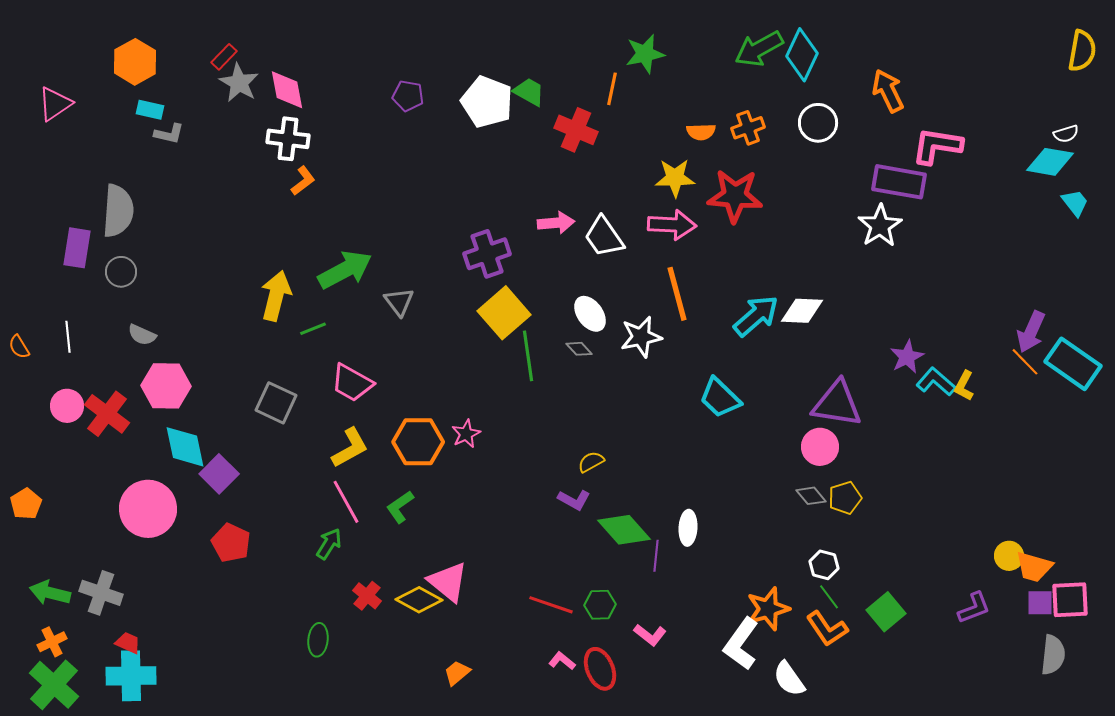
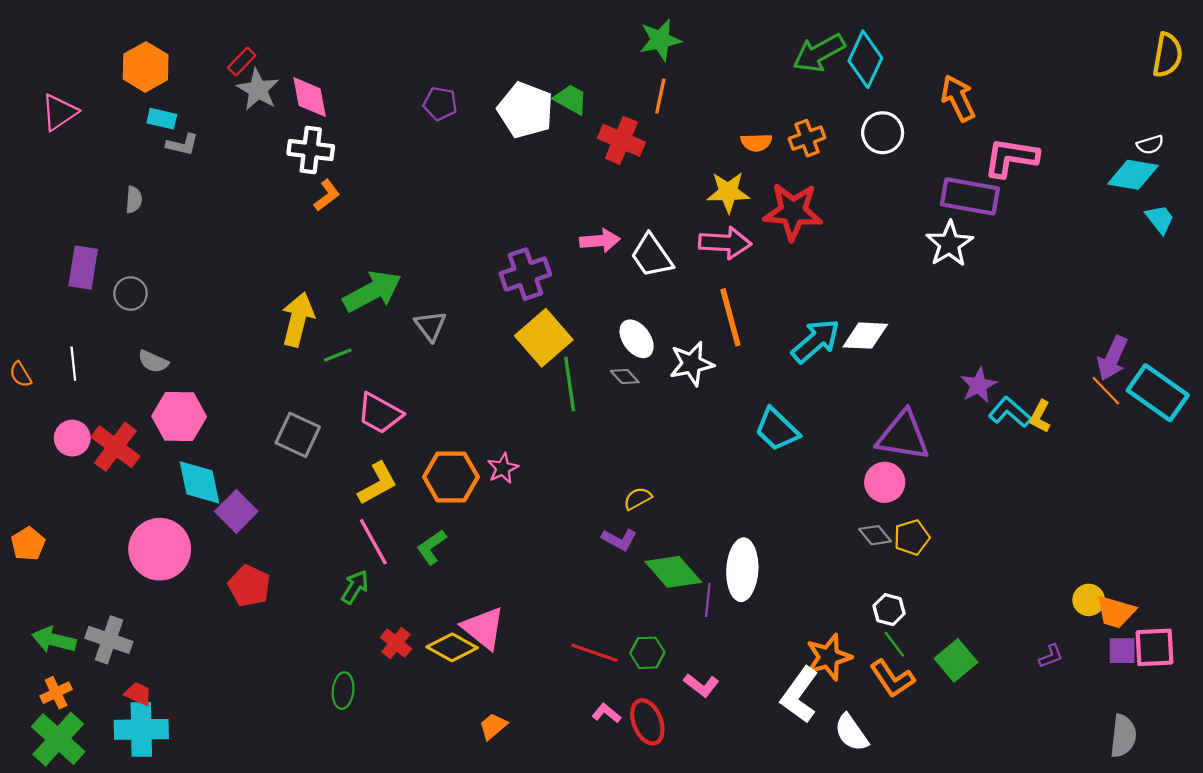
green star: (645, 54) -> (660, 40), moved
gray semicircle: (118, 211) -> (134, 200), moved, size x0.5
white ellipse: (688, 528) -> (742, 570), size x1.6
purple L-shape: (974, 608) -> (1051, 656), size x0.7
gray semicircle: (1053, 655) -> (1123, 736), moved

